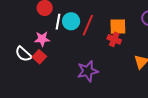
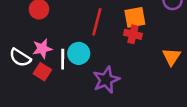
cyan circle: (71, 21) -> (79, 53), moved
white line: (58, 22) -> (63, 59), moved
white semicircle: (23, 54) -> (20, 58), moved

